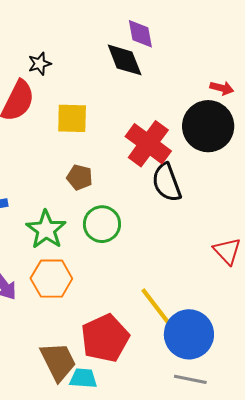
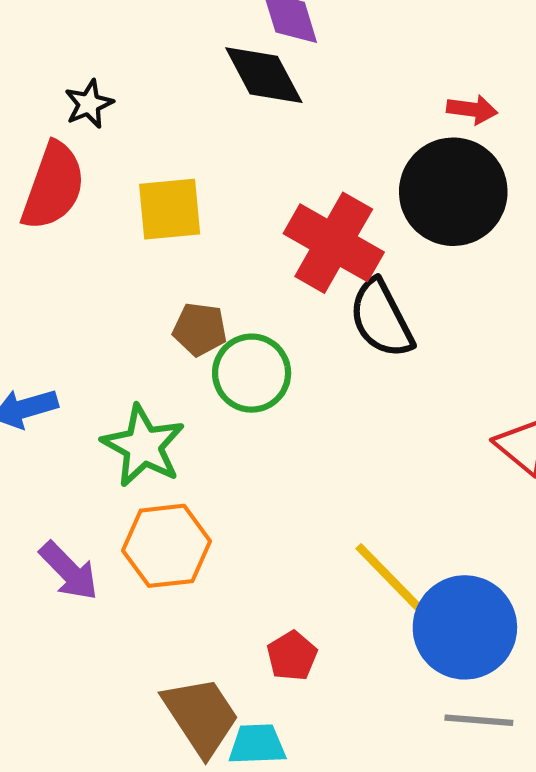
green circle: (102, 224) -> (252, 373), moved
red pentagon: (105, 338) -> (292, 656), size x0.5

